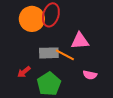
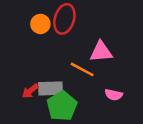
orange circle: (32, 19) -> (40, 24), size x0.6
gray rectangle: (49, 53) -> (51, 88), moved

